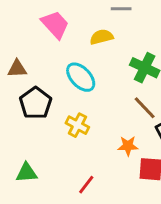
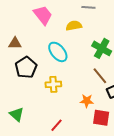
yellow cross: (77, 125) -> (53, 84), turned -35
green triangle: (27, 173) -> (17, 114), turned 42

